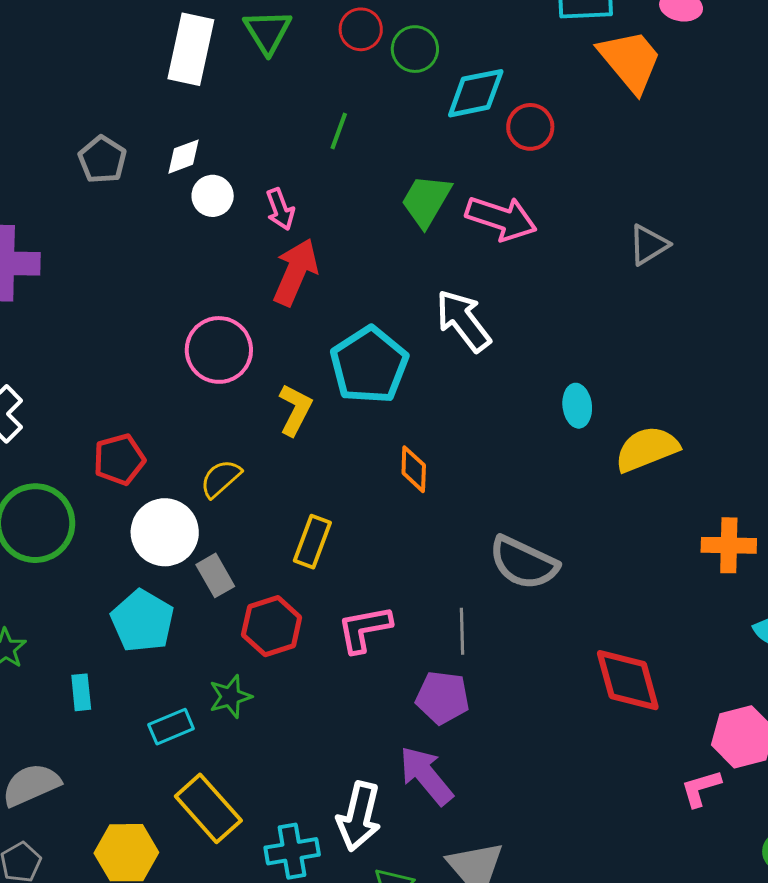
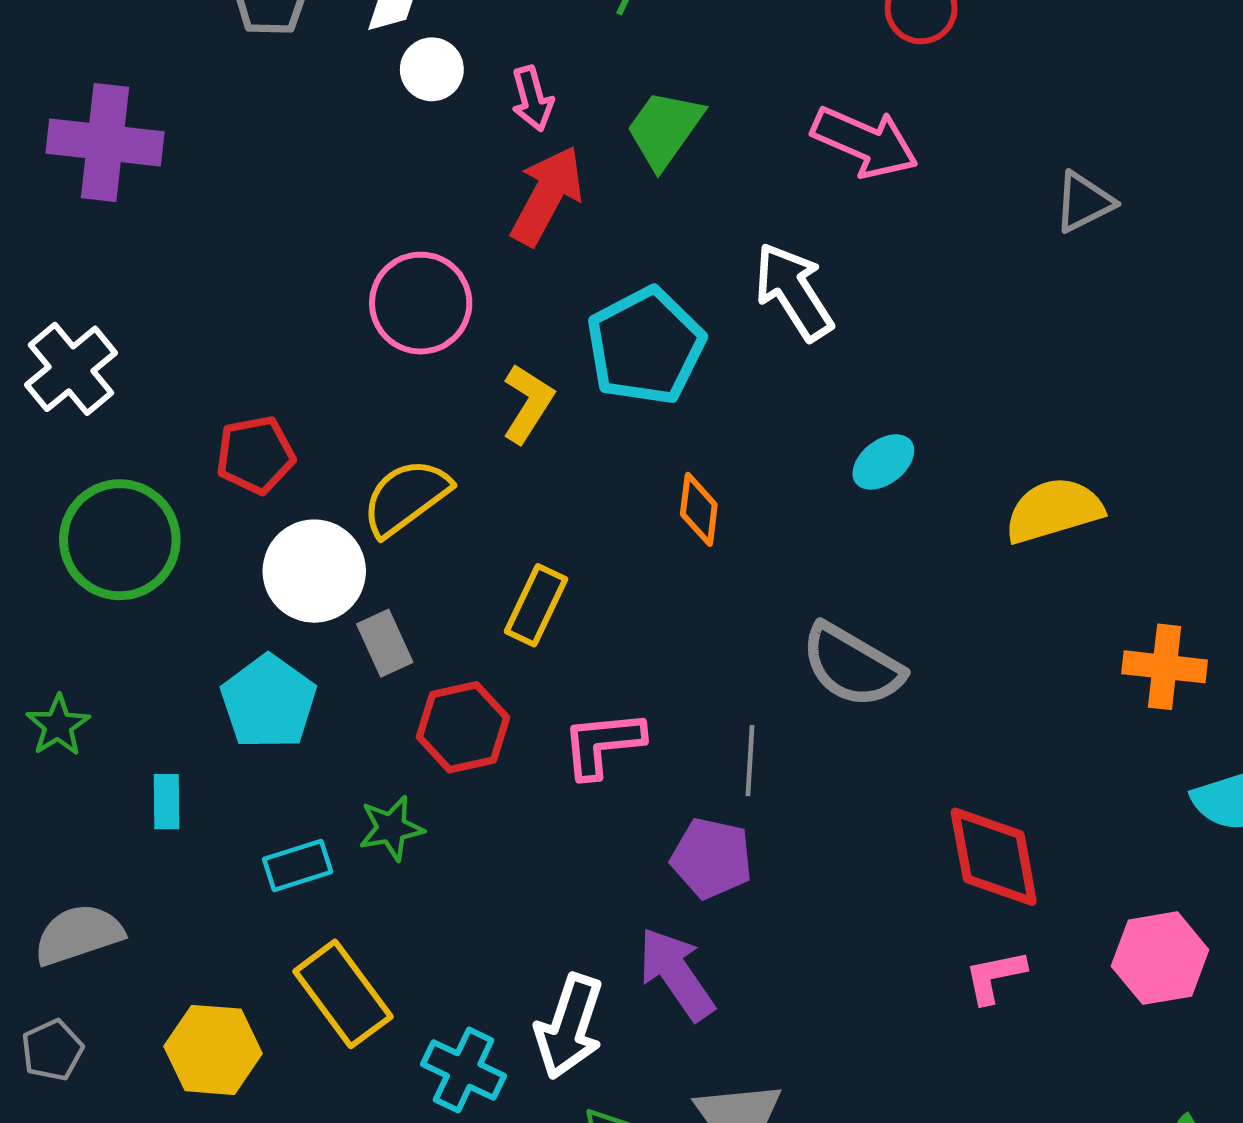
green trapezoid: (426, 201) -> (665, 129), moved
cyan ellipse: (577, 406) -> (883, 462), moved, turned 54
yellow semicircle: (221, 478) -> (406, 497), size x1.4
pink L-shape: (701, 788) -> (995, 976), moved
cyan cross: (292, 851) -> (464, 1070), turned 30

